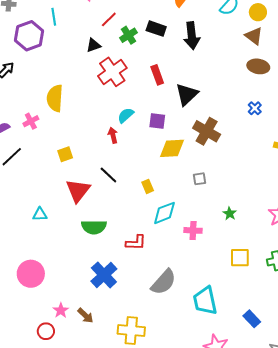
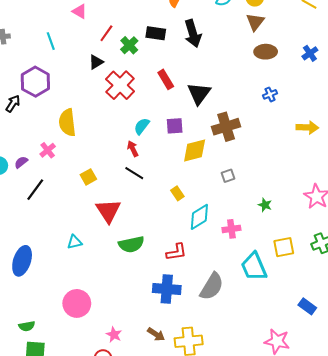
purple hexagon: (29, 36) -> (35, 82), moved
brown triangle: (254, 36) -> (255, 22), turned 42
blue cross: (255, 108) -> (270, 94), turned 32
brown cross: (207, 131) -> (226, 127), turned -36
black line: (108, 175) -> (134, 173), moved
blue cross: (104, 275) -> (167, 289), moved, turned -32
cyan trapezoid: (205, 301) -> (254, 267), moved
brown arrow: (85, 316) -> (156, 334), moved

